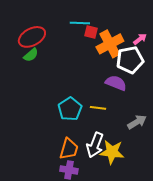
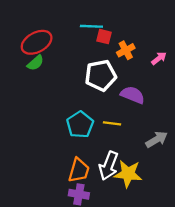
pink arrow: (140, 39) -> (159, 58), moved
orange cross: (110, 44) -> (126, 50), size x0.6
white pentagon: (130, 60) -> (101, 75), moved

